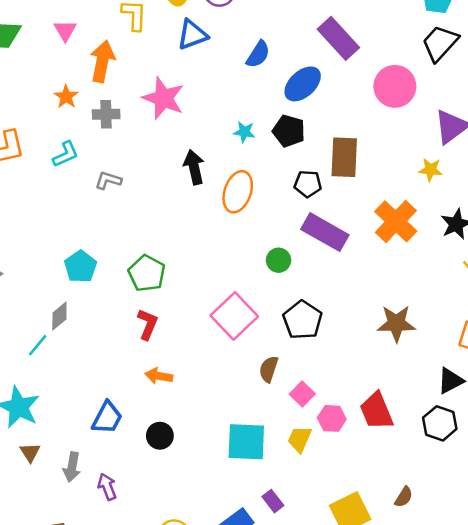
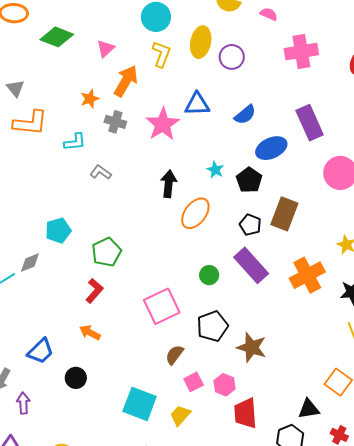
blue triangle: (192, 35) -> (197, 104), moved
brown star: (396, 323) -> (252, 347), moved
pink hexagon: (332, 418) -> (225, 385), moved

